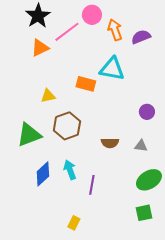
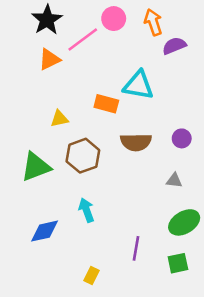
orange arrow: (115, 30) -> (153, 22), moved
brown semicircle: (110, 143) -> (136, 142), moved, size x1.4
blue diamond: (43, 174) -> (44, 231), moved, turned 30
purple line: (92, 185) -> (136, 248), moved

